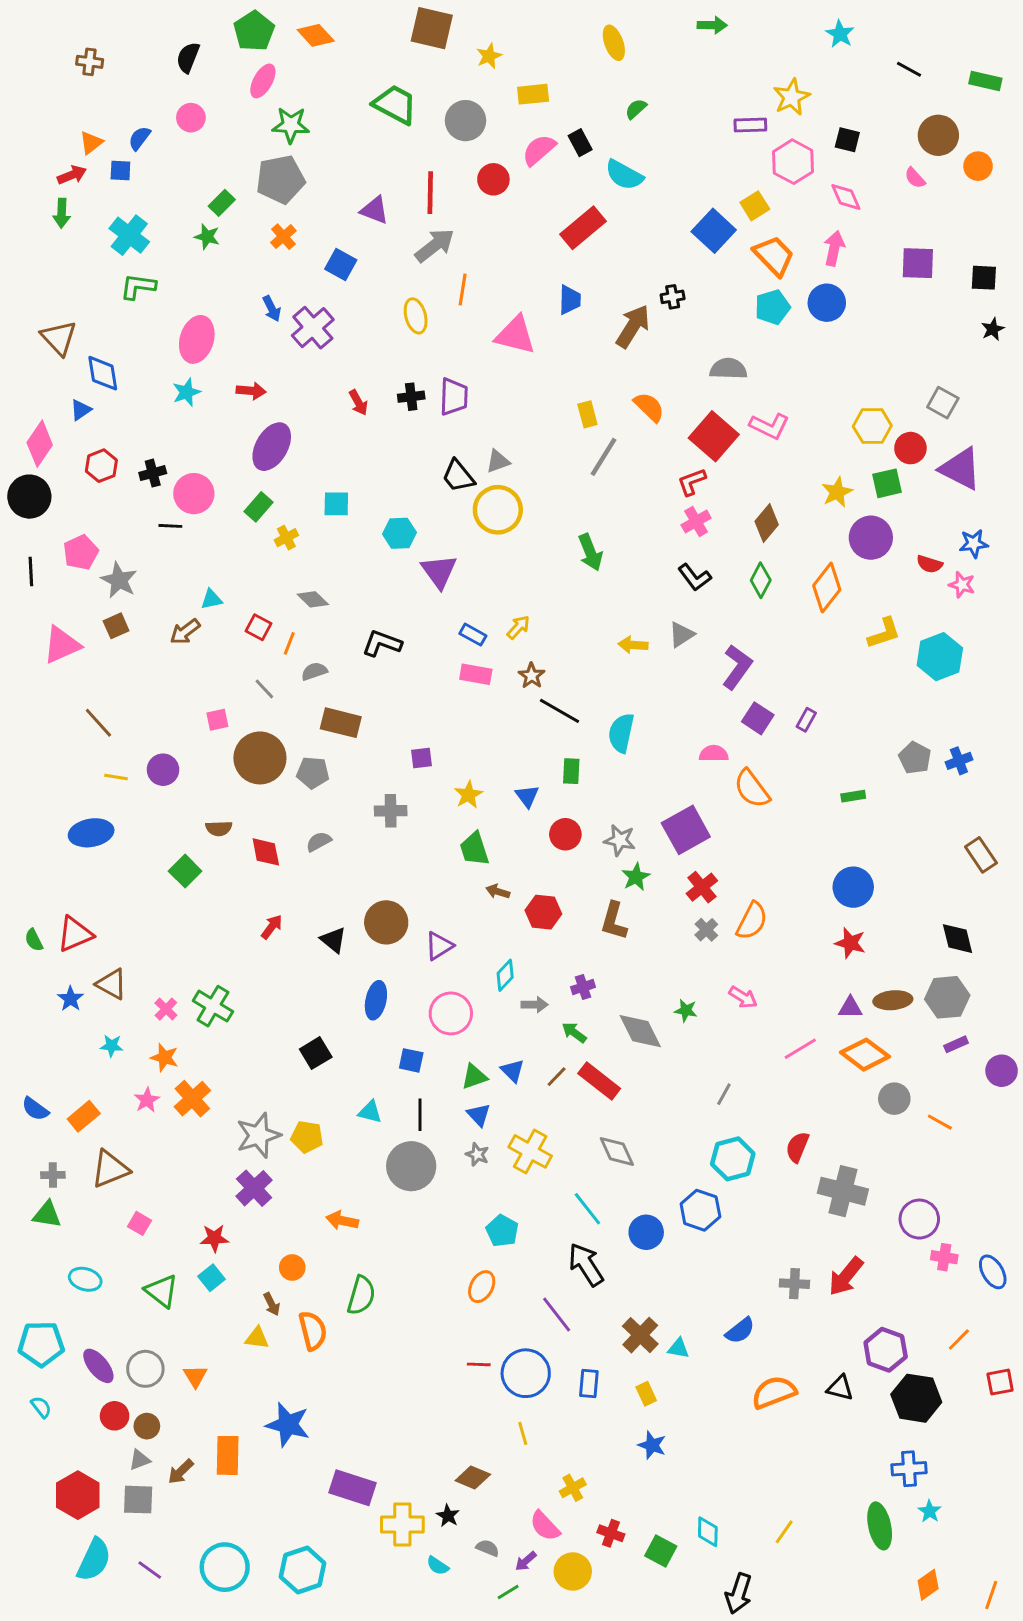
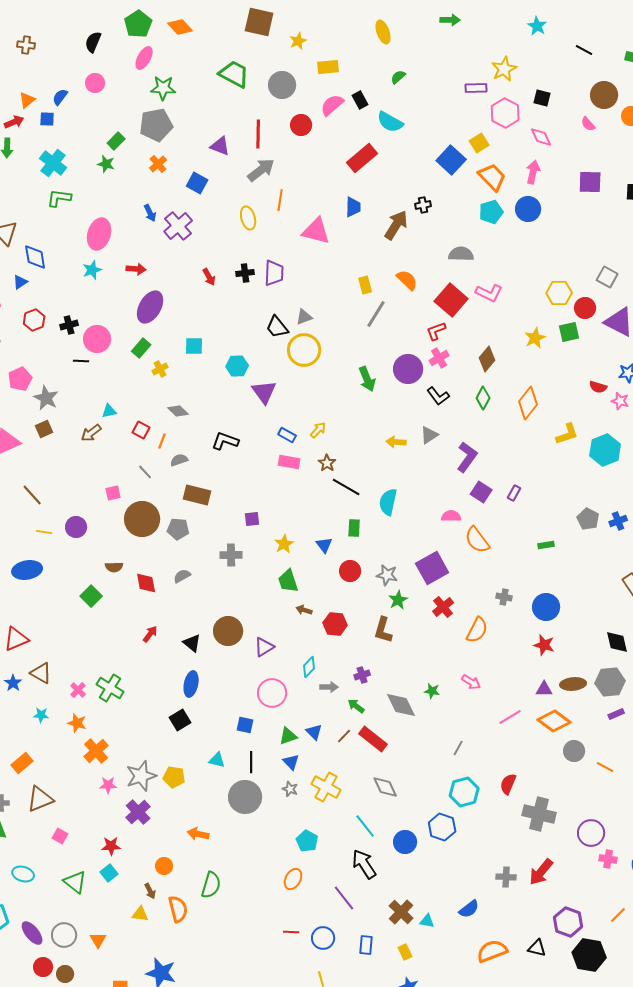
purple circle: (871, 538) -> (408, 369), moved
gray cross: (706, 930) -> (504, 597), moved, turned -35
blue ellipse: (376, 1000) -> (191, 684), moved
pink star: (147, 1100) -> (108, 785), moved, turned 30
blue circle: (526, 1373) -> (323, 938), size x0.7

